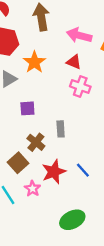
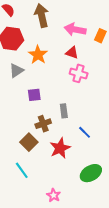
brown cross: (36, 142) -> (43, 124), turned 35
blue line: (83, 170) -> (85, 132), moved
pink star: (32, 189) -> (54, 195), moved
green ellipse: (72, 220) -> (91, 173), moved

